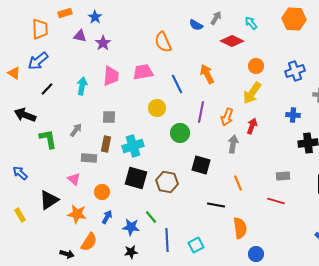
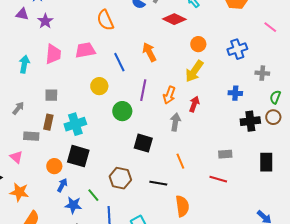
brown hexagon: (167, 182) -> (120, 178), moved
orange circle: (102, 192) -> (54, 166), moved
blue arrow: (107, 217) -> (62, 185), moved

